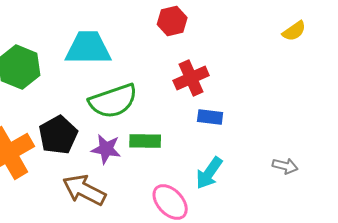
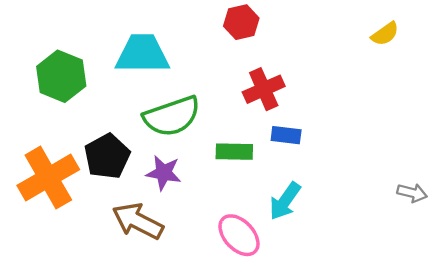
green rectangle: (145, 141) -> (234, 152), moved
gray arrow: (285, 166) -> (412, 193), moved

